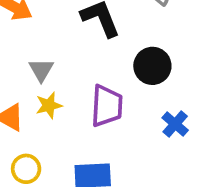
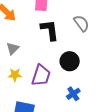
yellow star: (49, 105) -> (15, 75), moved

